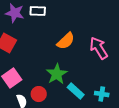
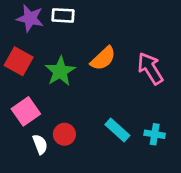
green star: (57, 74) -> (60, 71), moved

